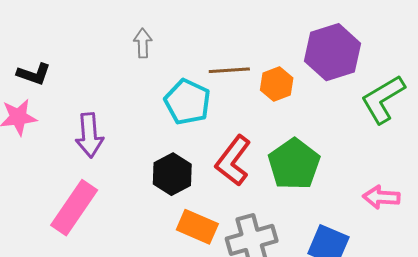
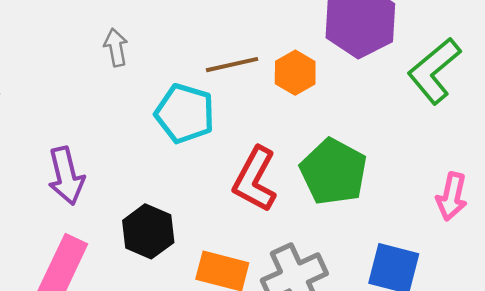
black hexagon: (172, 174) -> (148, 231), moved
pink arrow: (381, 197) -> (452, 196), turned -72

